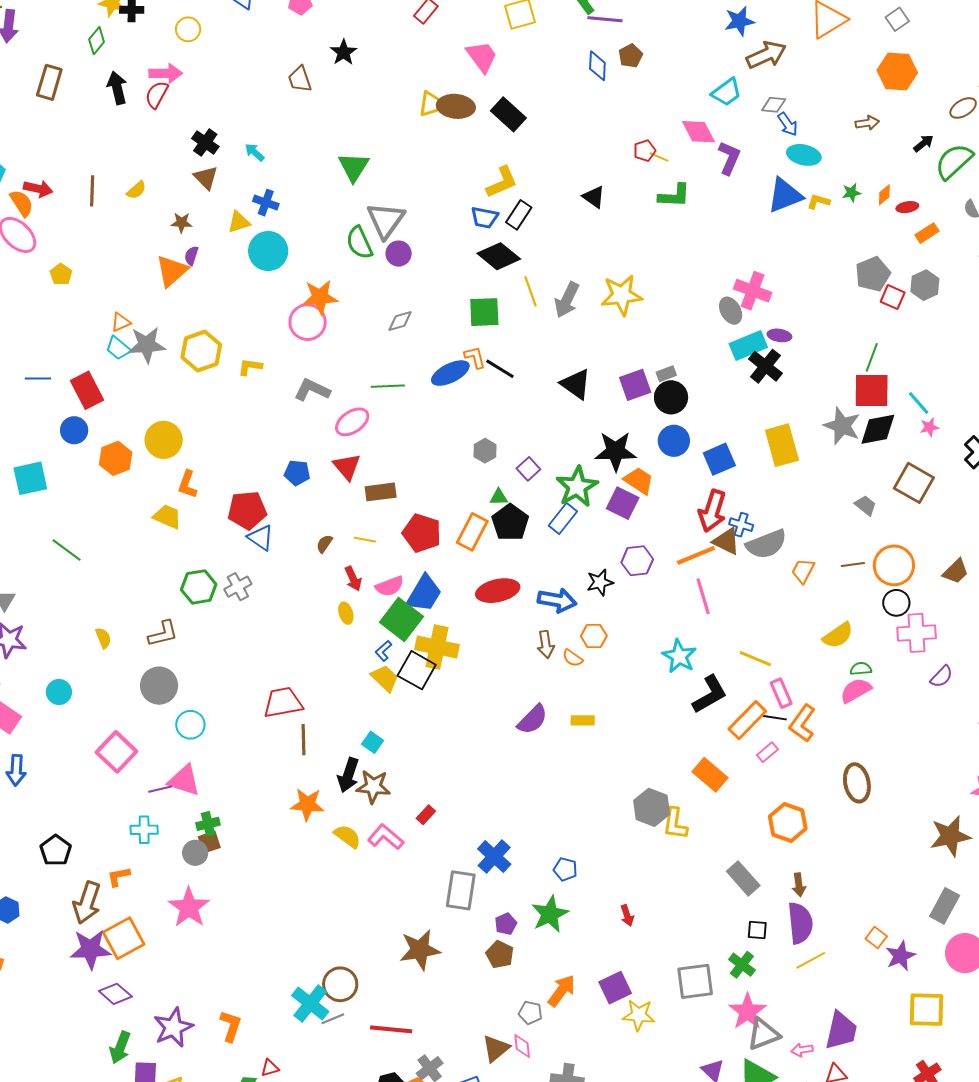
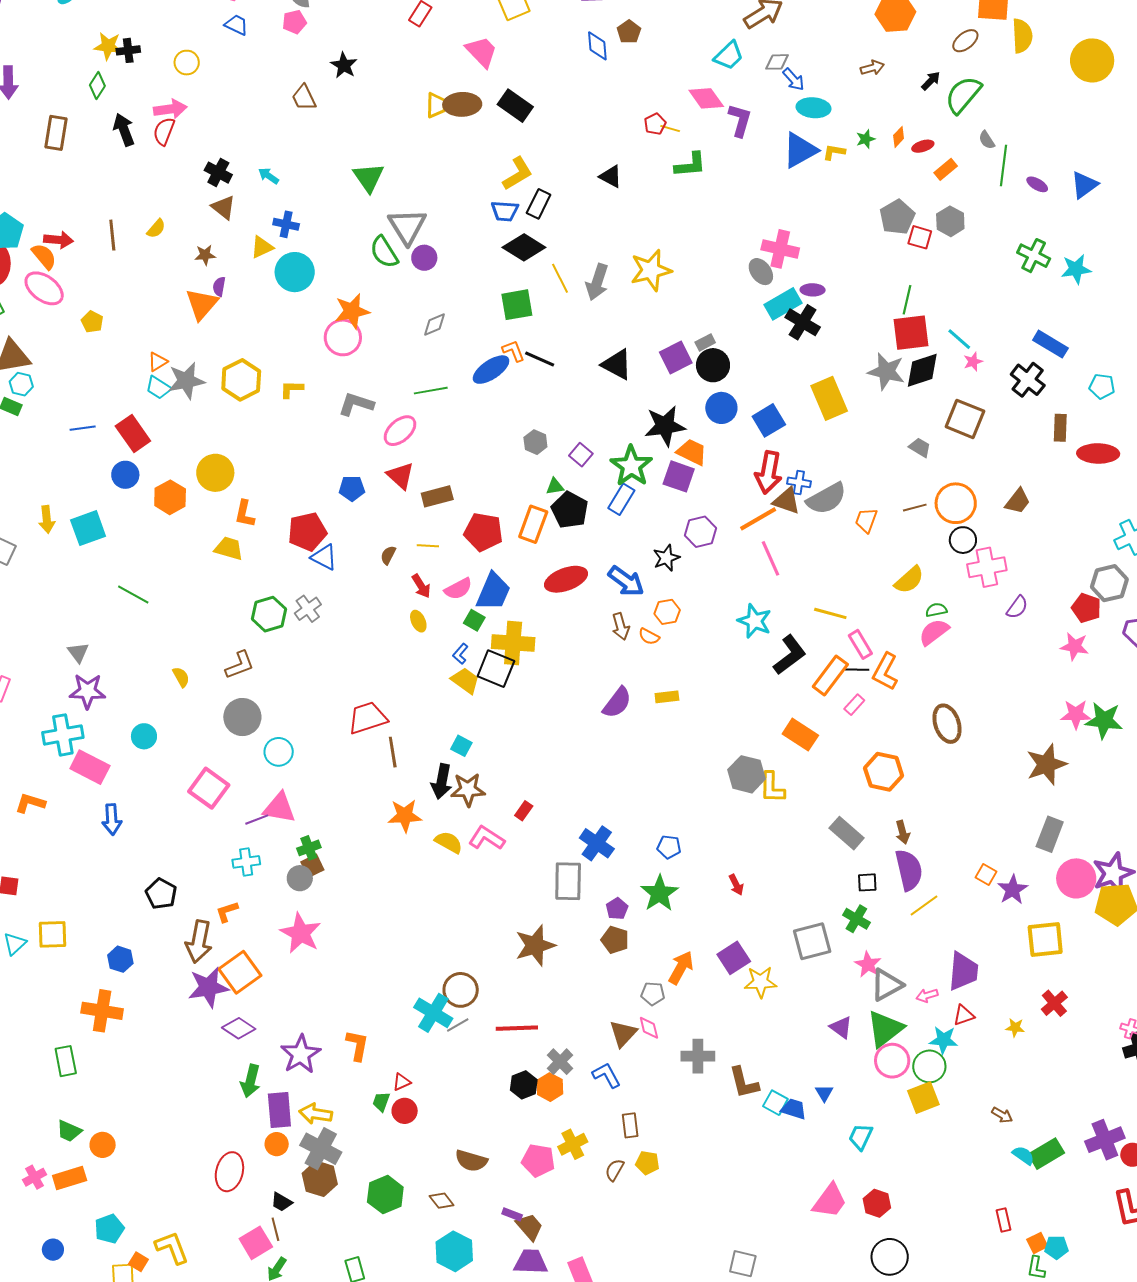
blue arrow: (557, 600) -> (626, 581), turned 33
green square: (401, 619) -> (474, 620), size x0.5
pink star: (747, 1011) -> (868, 964), size x0.7

